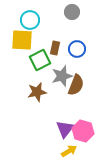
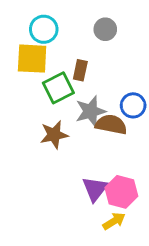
gray circle: (72, 12) -> (105, 29), moved
blue circle: (77, 49) -> (133, 105), moved
brown semicircle: (76, 85) -> (111, 124), turned -100
yellow arrow: (69, 151) -> (114, 221), moved

